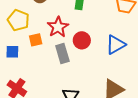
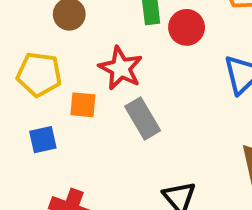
orange square: (36, 40) -> (83, 105), turned 32
red circle: (82, 40) -> (187, 27), moved

